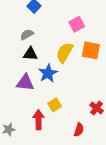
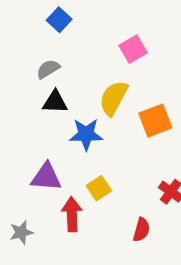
orange square: (91, 50) -> (155, 121), moved, turned -30
blue star: (48, 73) -> (86, 134), turned 30
purple triangle: (25, 83) -> (46, 177), moved

